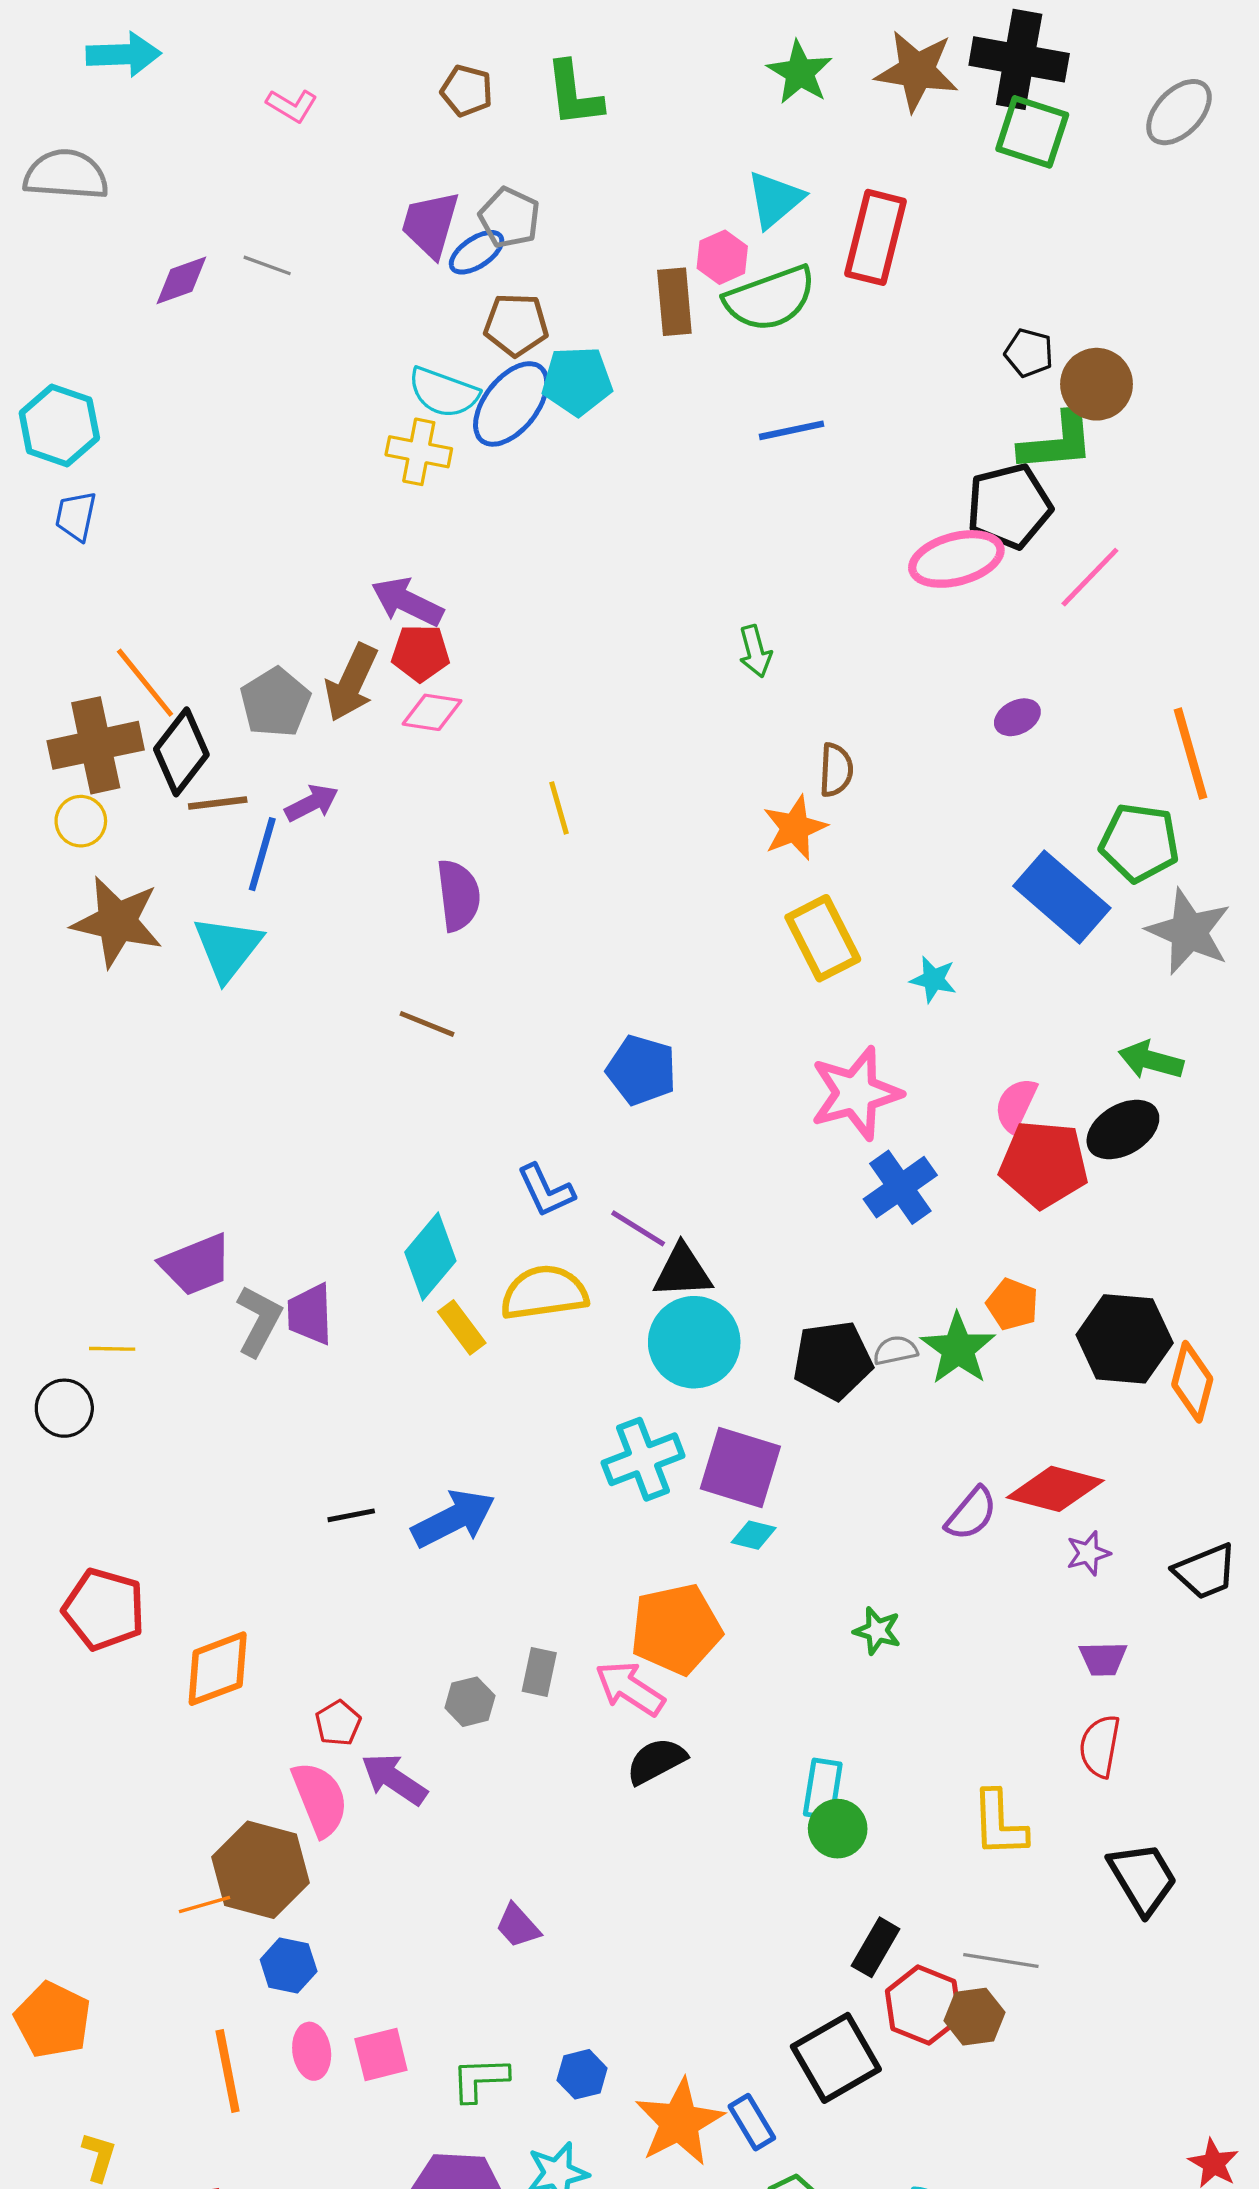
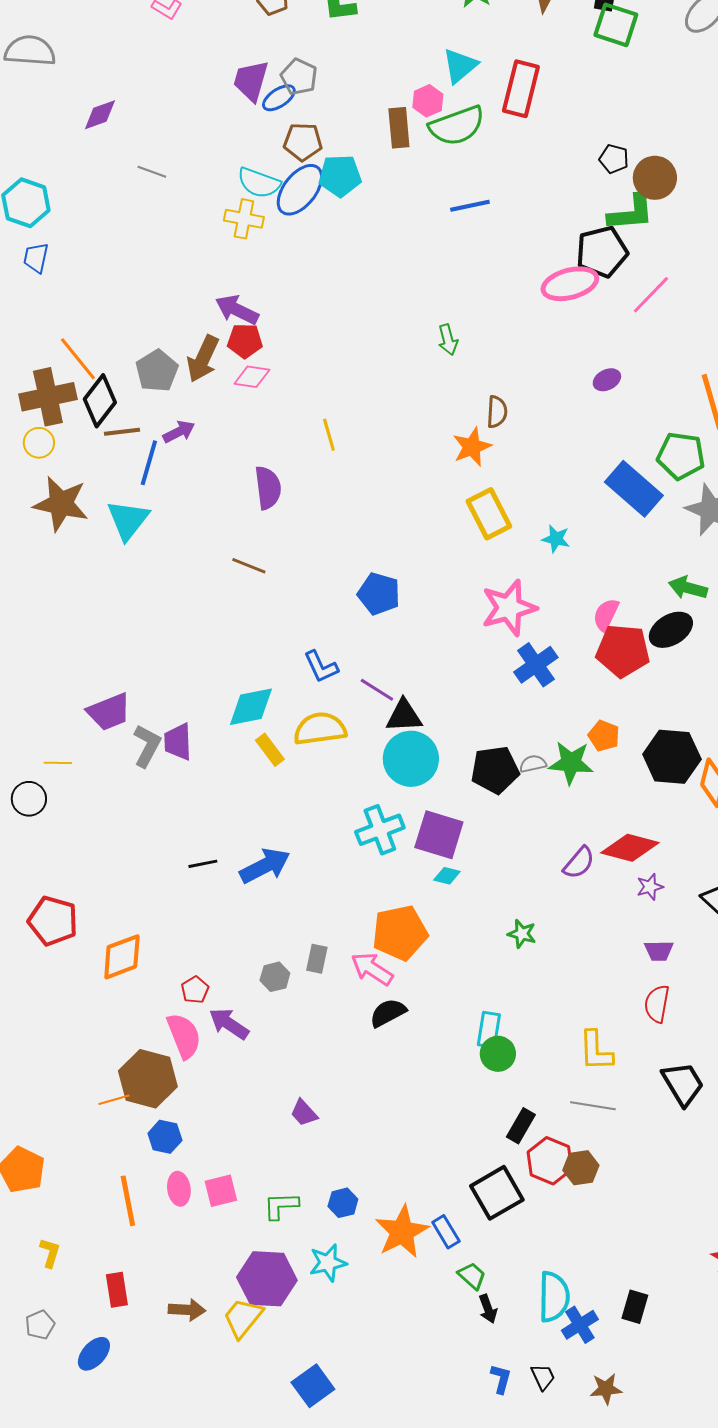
gray line: (267, 265) -> (152, 172), moved
cyan diamond: (430, 1256) -> (251, 707), turned 39
green star: (958, 1349) -> (571, 763), turned -30
gray line: (1001, 1961) -> (593, 1106), moved

